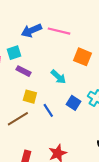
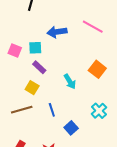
pink line: (59, 31) -> (93, 27), moved
yellow square: (30, 97) -> (32, 88), moved
blue square: (73, 103) -> (71, 128), moved

